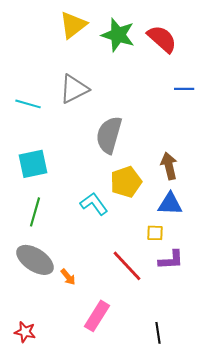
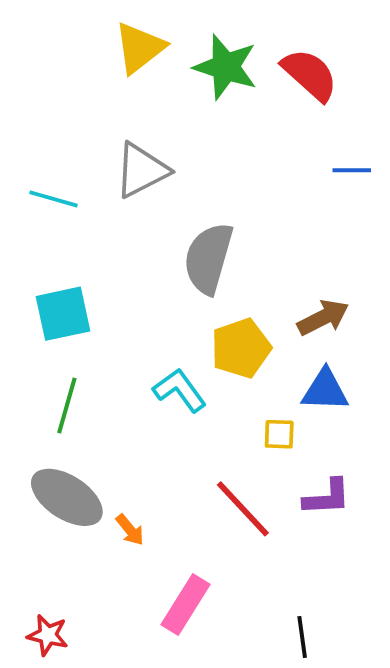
brown arrow: (169, 166) -> (323, 318), turned 76
yellow square: (155, 233) -> (279, 434), moved

